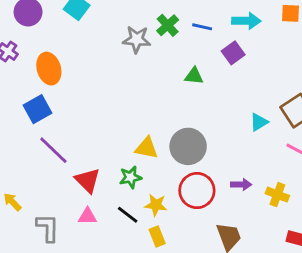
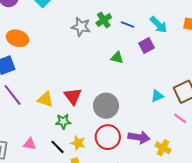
cyan arrow: (246, 21) -> (159, 25), turned 36
orange ellipse: (49, 69) -> (17, 38), turned -65
yellow triangle: (147, 148) -> (45, 99), moved
red triangle: (88, 180) -> (73, 96), moved
purple arrow: (241, 185) -> (139, 137), size x1.5

